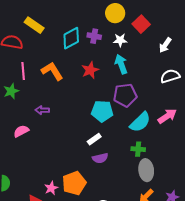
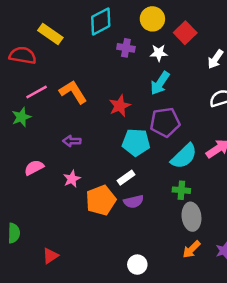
cyan diamond: (71, 38) -> (101, 21), moved
cyan arrow: (121, 64) -> (160, 83), turned -126
red star: (90, 70) -> (120, 106), moved
pink line: (23, 71) -> (37, 92), turned 66
purple arrow: (42, 110) -> (72, 141), moved
orange pentagon: (74, 183) -> (101, 200), moved
pink star: (51, 188) -> (72, 179), moved

